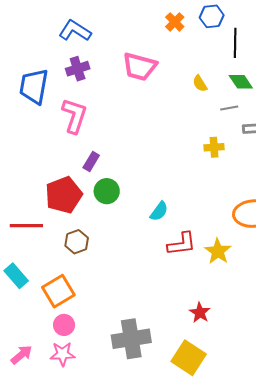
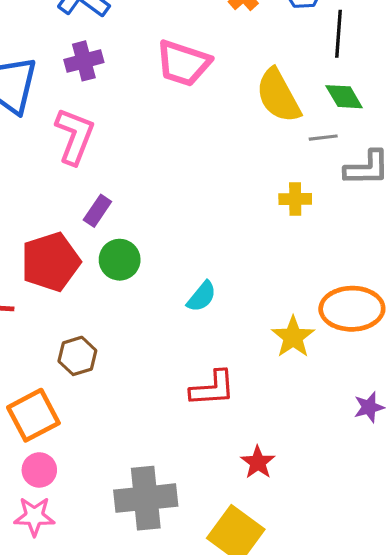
yellow semicircle: (200, 84) -> (278, 96), size x2.0
brown hexagon: (77, 242) -> (77, 356), moved
red L-shape: (182, 244) -> (213, 388), moved
yellow star: (218, 251) -> (293, 337), moved

